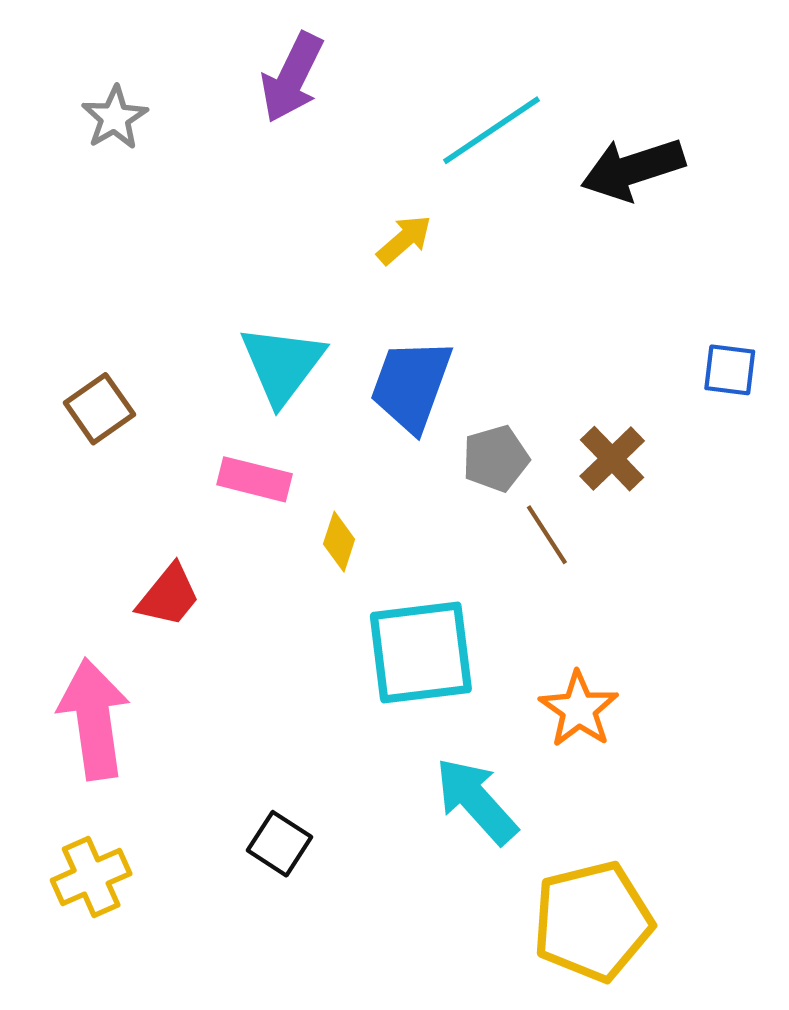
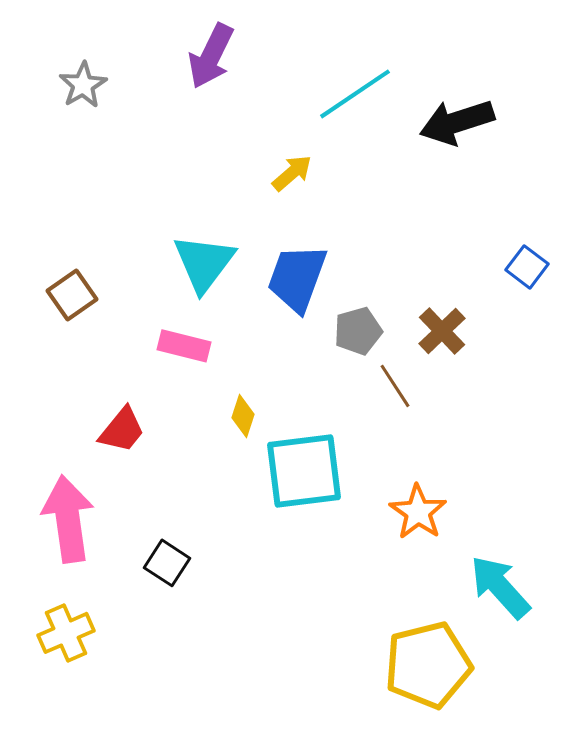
blue square: (730, 370) -> (527, 267), turned 30
yellow diamond: (339, 542) -> (243, 416), moved
cyan arrow: (476, 801) -> (500, 587), moved
black square: (280, 844) -> (167, 563), moved

